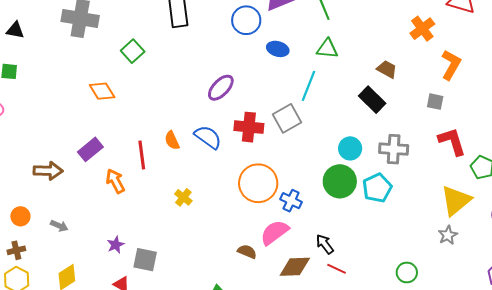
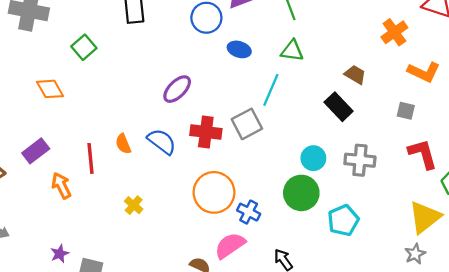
orange L-shape: (451, 65) -> (424, 72), turned 84
cyan pentagon: (377, 188) -> (343, 220), moved

